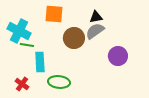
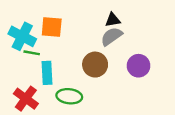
orange square: (54, 14) -> (52, 27), moved
brown circle: (74, 38) -> (95, 65), moved
red cross: (22, 84) -> (26, 99), size x1.5

